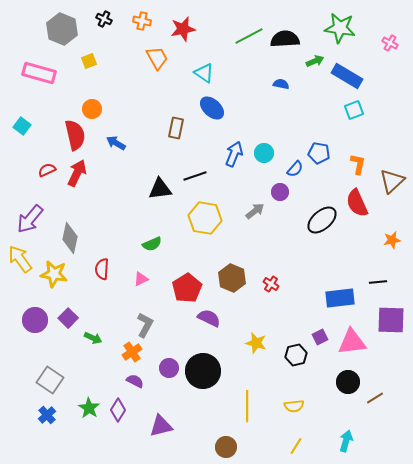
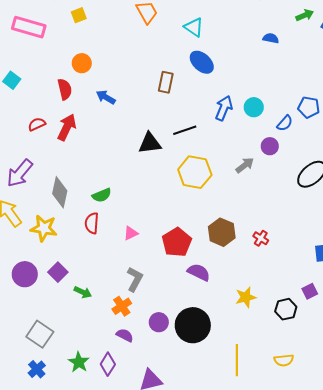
red semicircle: (75, 135) -> (65, 89), size x0.7
green semicircle: (152, 244) -> (102, 195), moved
yellow star: (256, 343) -> (246, 297), turned -30

